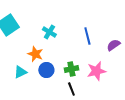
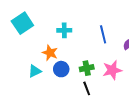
cyan cross: (49, 32) -> (64, 30), turned -32

